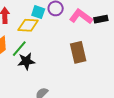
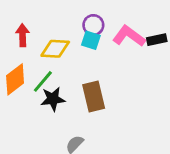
cyan square: (38, 12) -> (91, 40), moved
brown rectangle: (78, 52) -> (94, 96), moved

